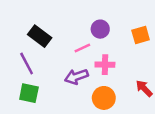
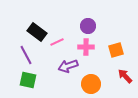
orange square: (141, 35) -> (116, 50), moved
pink line: (82, 48) -> (57, 42), moved
pink cross: (105, 65) -> (86, 47), moved

